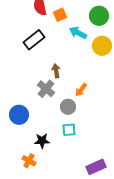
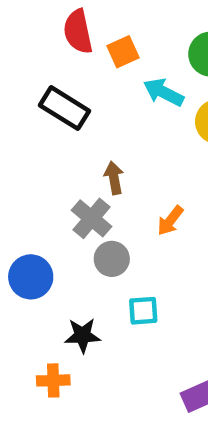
black rectangle: (34, 40) -> (64, 108), turned 70
gray circle: (68, 107) -> (112, 259), moved
orange cross: (29, 161) -> (53, 380), turned -32

